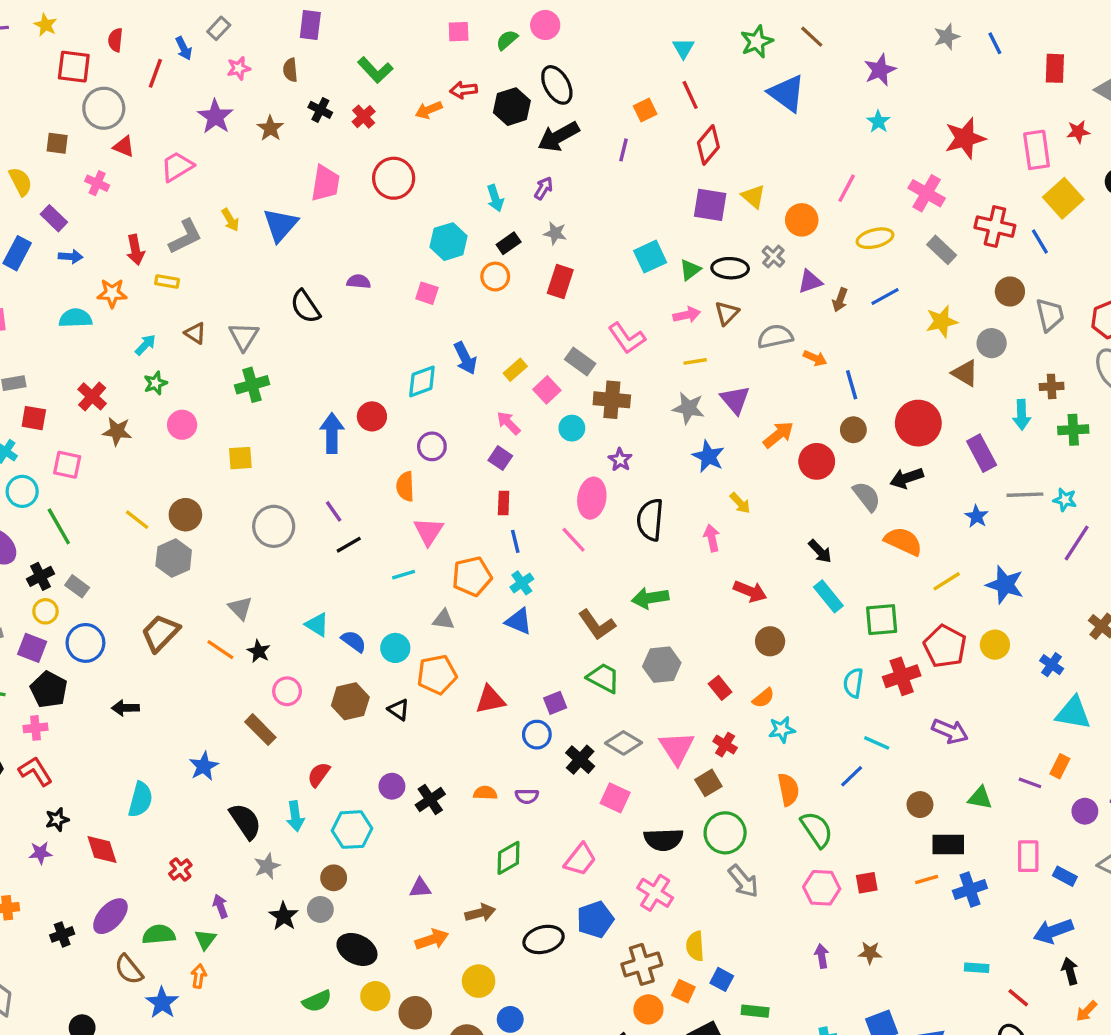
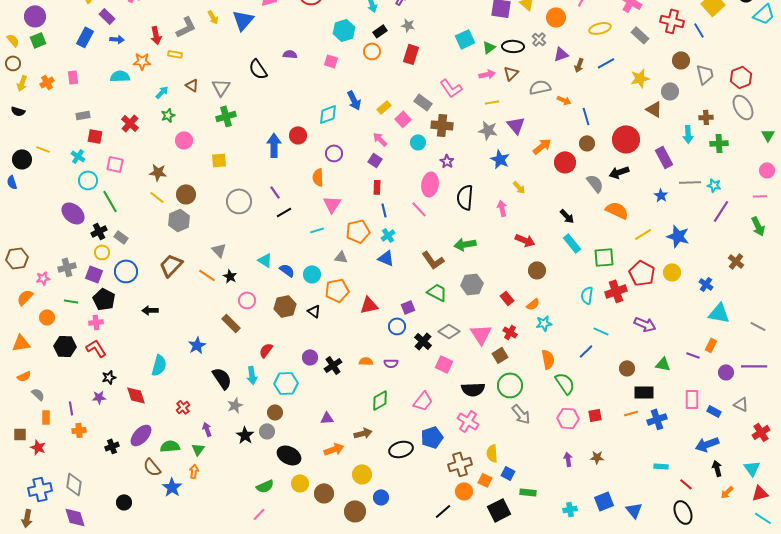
brown star: (117, 431) -> (158, 172), moved

